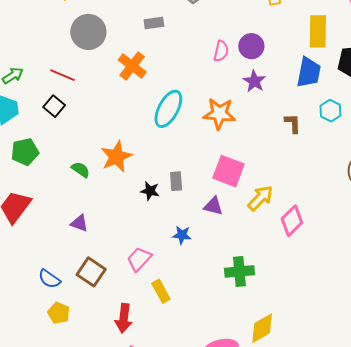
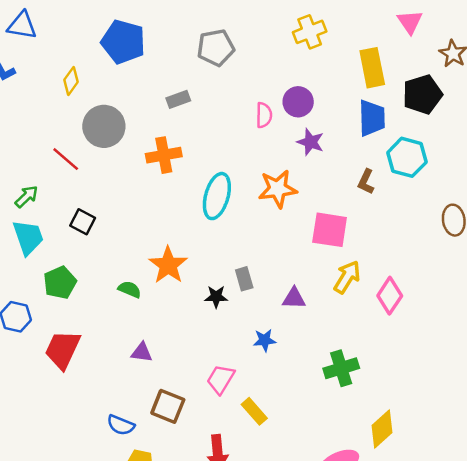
orange cross: (132, 66) -> (164, 155), turned -36
red line: (63, 75) -> (66, 159), moved, turned 30
cyan hexagon: (330, 111) -> (407, 157), size x1.5
brown L-shape: (293, 123) -> (366, 182), turned -140
pink square: (229, 171) -> (330, 230), moved

